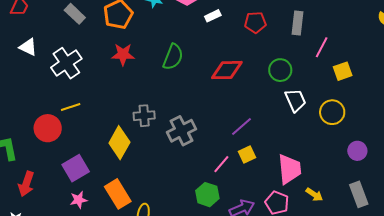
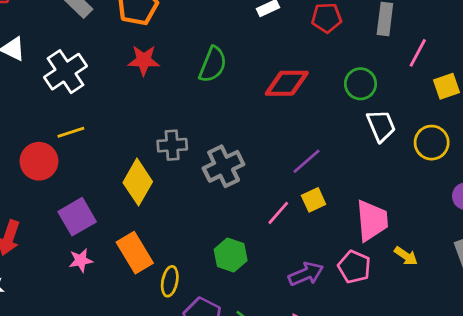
green hexagon: (207, 195) -> (231, 255), moved

